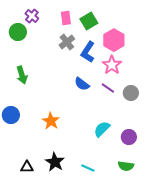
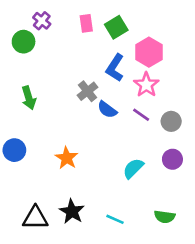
gray cross: (67, 42) -> (88, 91), moved
purple circle: (129, 137) -> (172, 159), moved
black triangle: (27, 167) -> (35, 218), size x1.5

